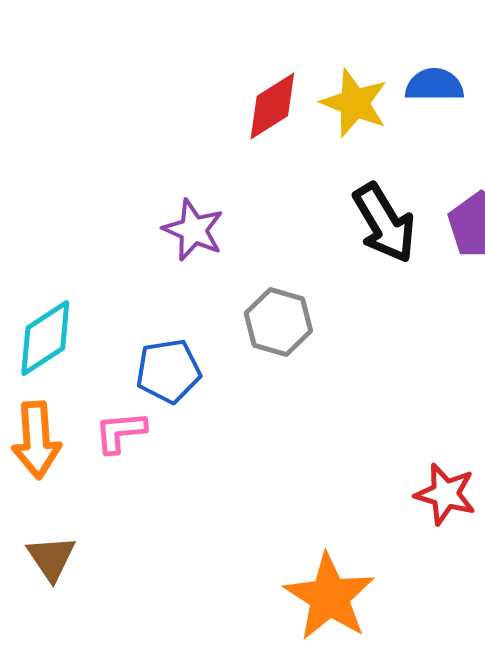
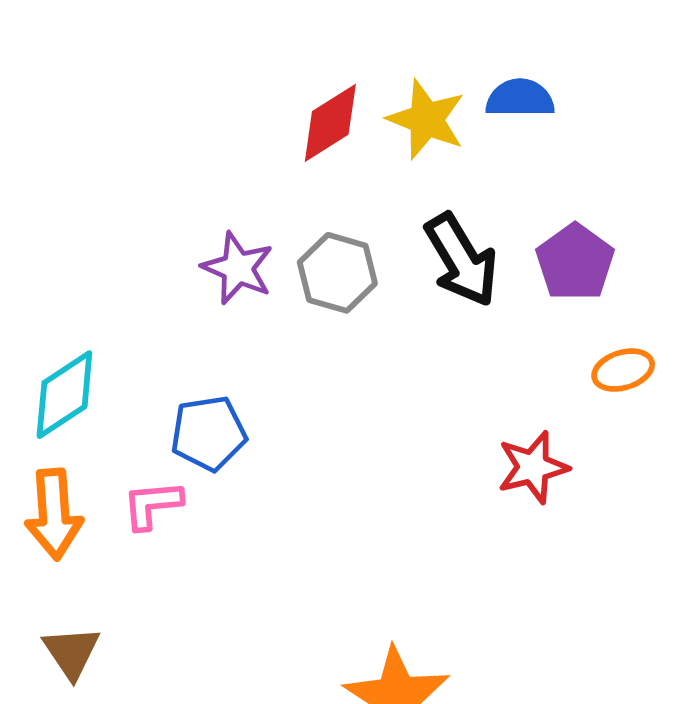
gray hexagon: (278, 322) -> (337, 273), moved
red star: (445, 494) -> (533, 467), moved, turned -30

